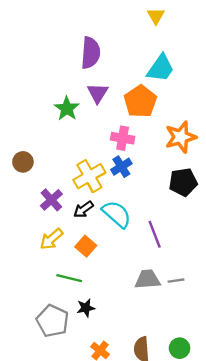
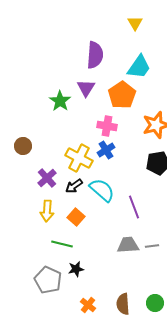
purple semicircle: (91, 53) -> (95, 55), moved
yellow cross: (89, 176) -> (79, 158), turned -32
yellow arrow: (51, 239) -> (47, 211), turned -45

